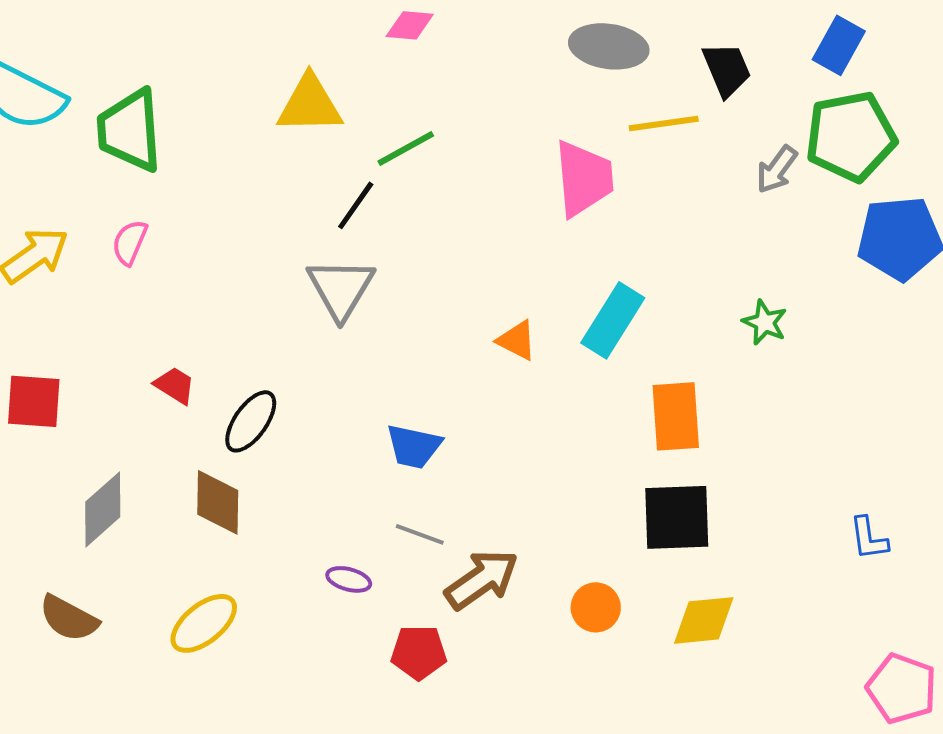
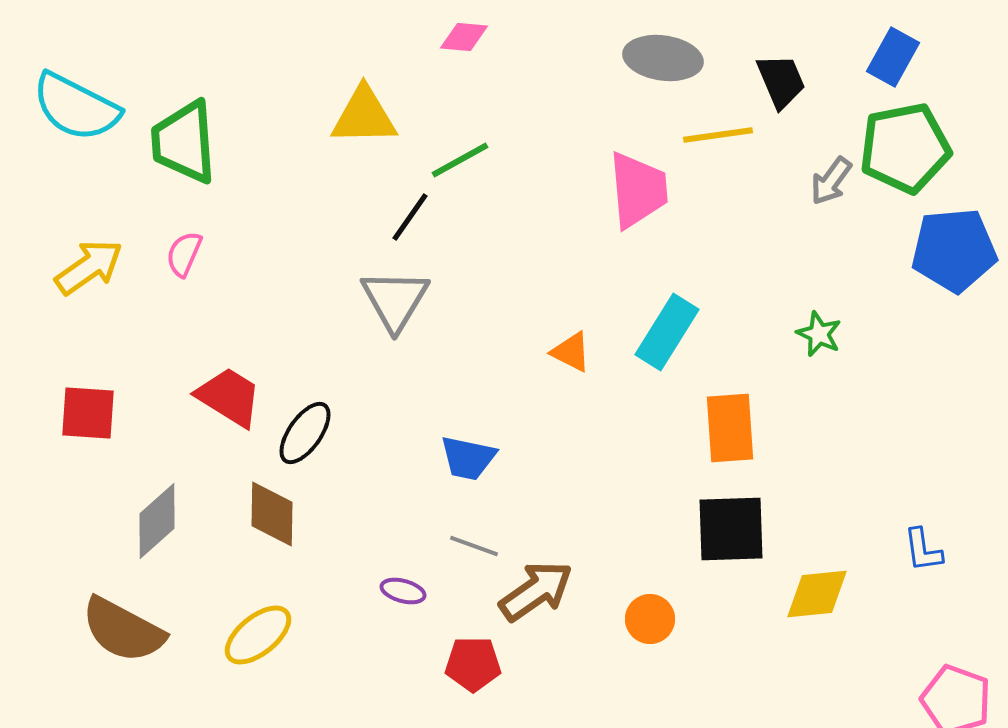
red trapezoid: (175, 385) -> (229, 397), size x1.6
brown semicircle: (69, 618) -> (123, 630), size x1.4
yellow diamond: (704, 620) -> (817, 594), moved

